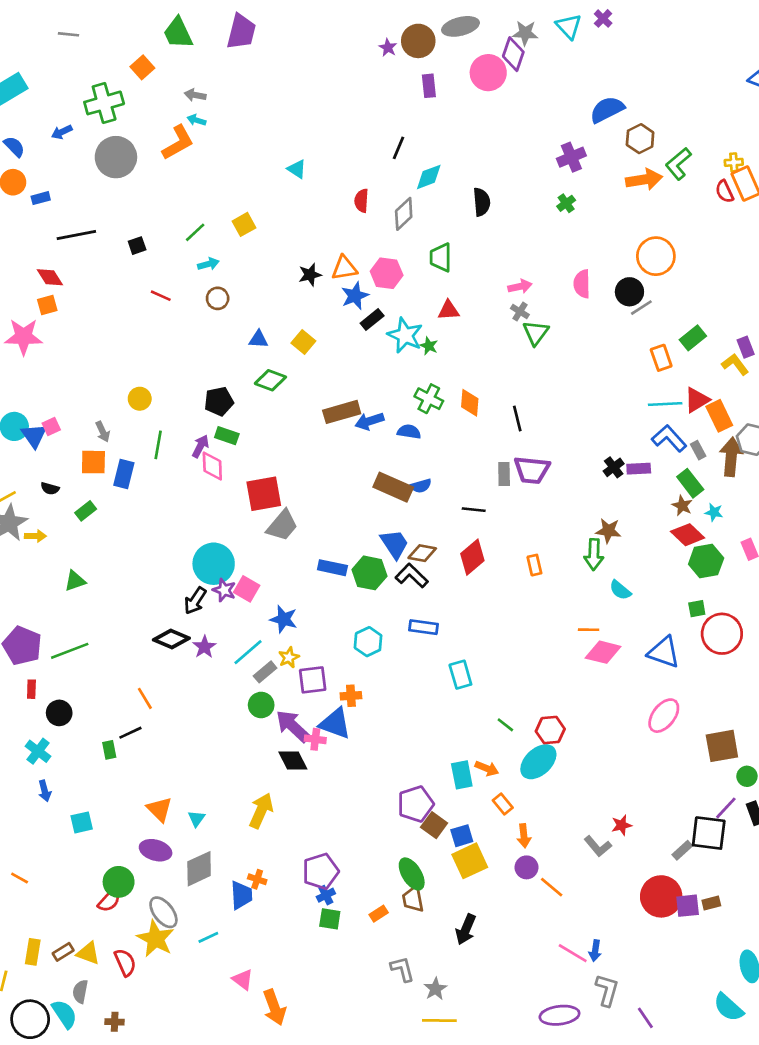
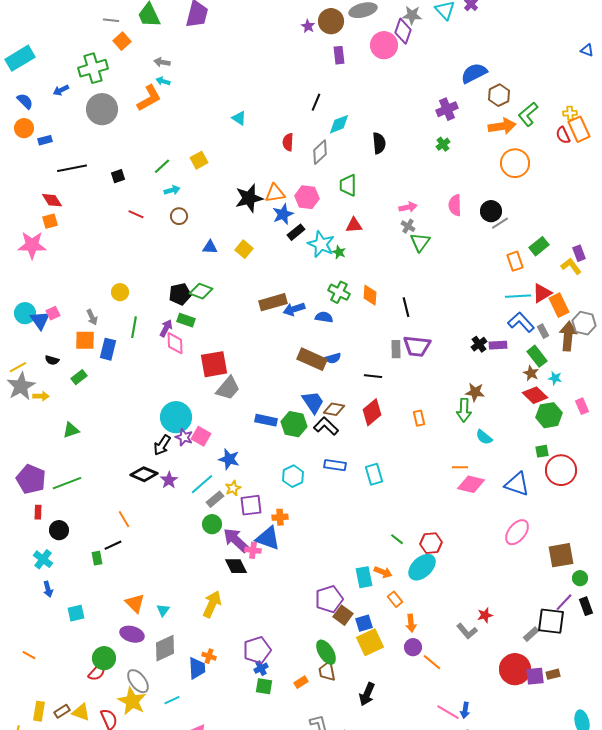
gray line: (68, 34) -> (111, 20), moved
orange circle: (656, 256) -> (515, 163), moved
black star: (310, 275) -> (249, 198), size x1.6
green diamond: (270, 380) -> (201, 291), moved
cyan rectangle: (460, 675) -> (374, 474), moved

